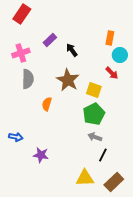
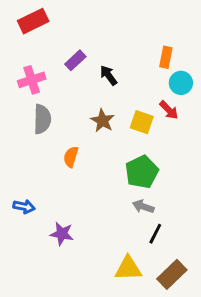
red rectangle: (22, 14) -> (33, 21), turned 30
brown star: (68, 80) -> (103, 121), size x0.7
yellow square: (94, 90) -> (142, 122), moved

